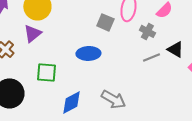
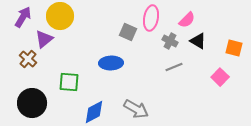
purple triangle: (32, 33) -> (44, 39), moved
black triangle: (175, 49) -> (198, 41), moved

